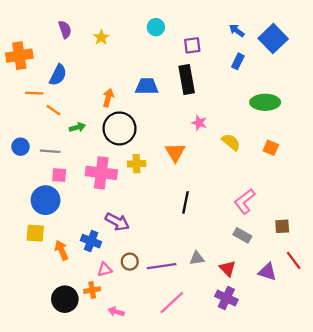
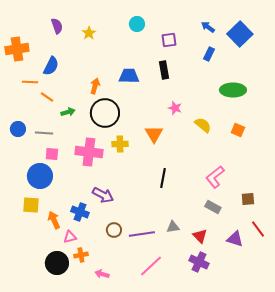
black rectangle: (187, 80) -> (164, 70), size x0.7
pink triangle: (105, 270) -> (70, 237), moved

